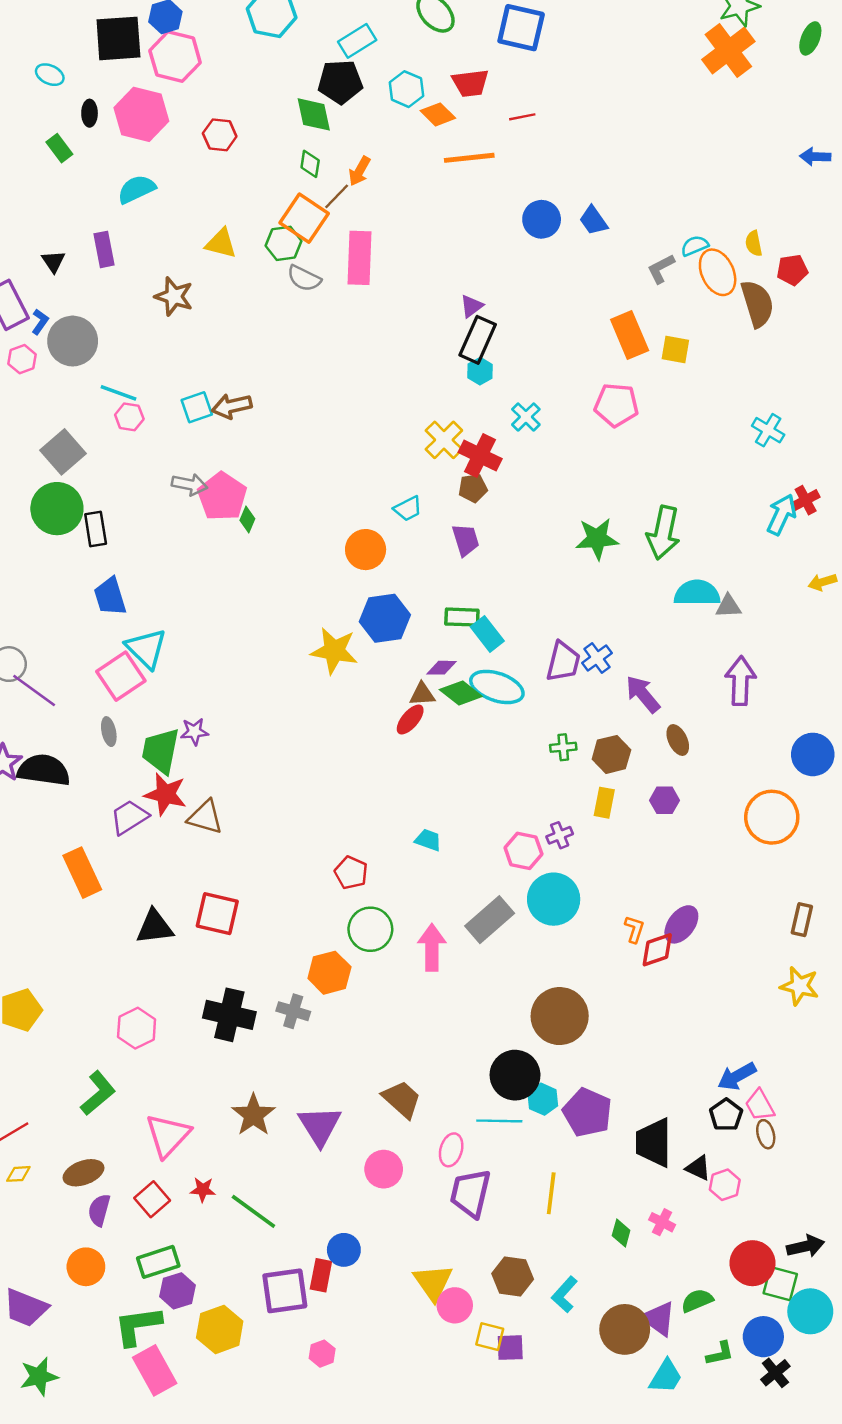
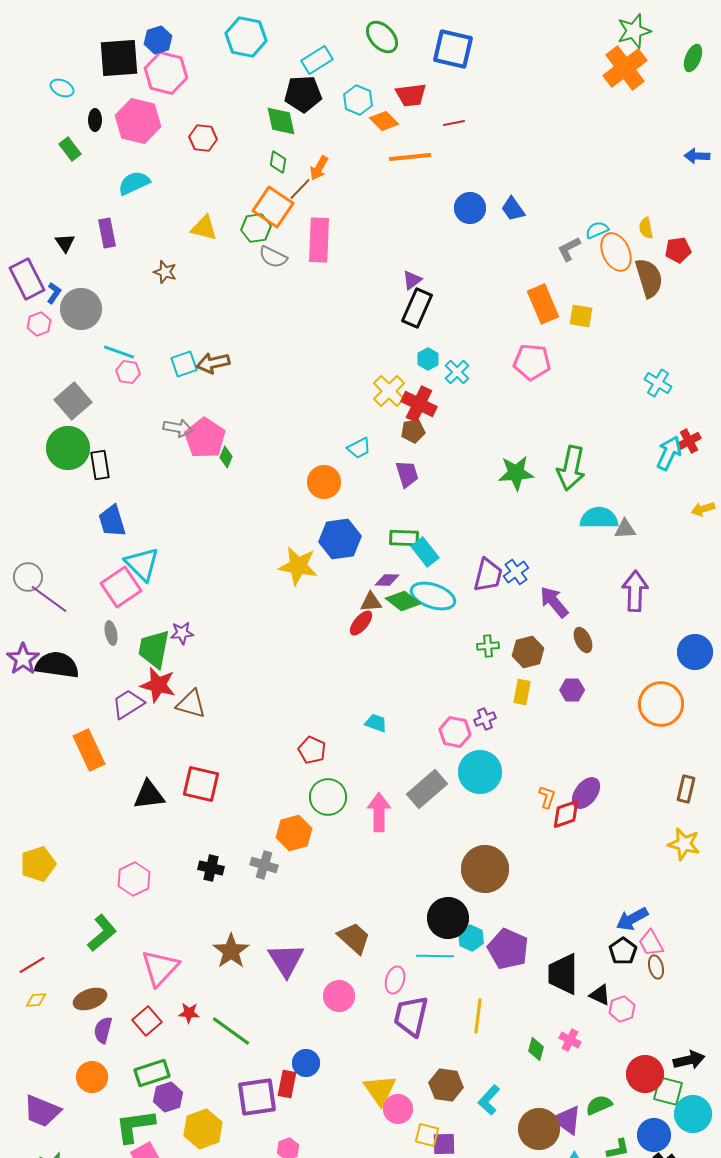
brown star: (174, 296) -> (165, 272), size x0.7
cyan hexagon: (480, 371) -> (428, 359), moved
black cross: (229, 1015) -> (211, 868), size x0.6

